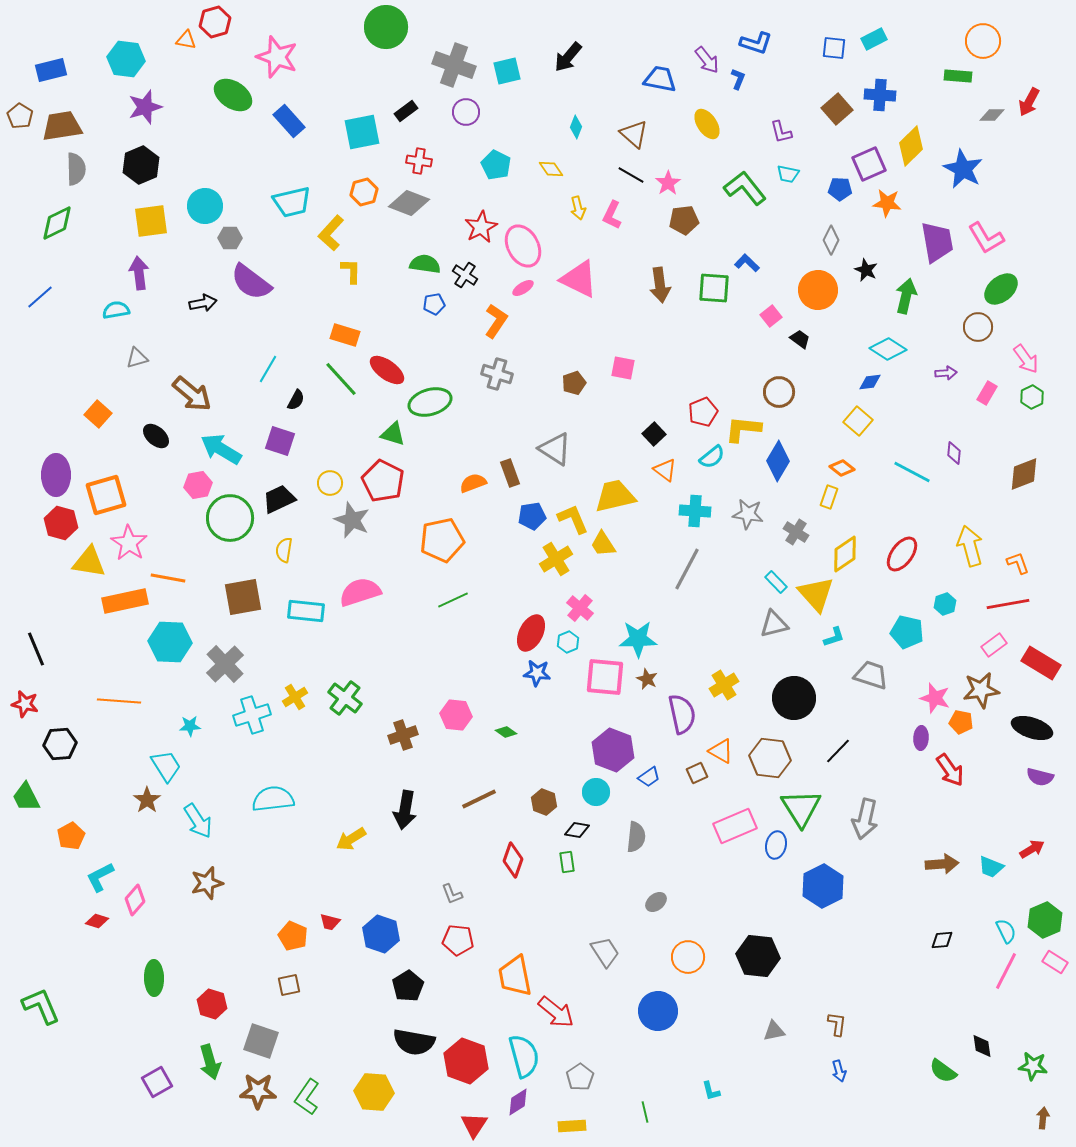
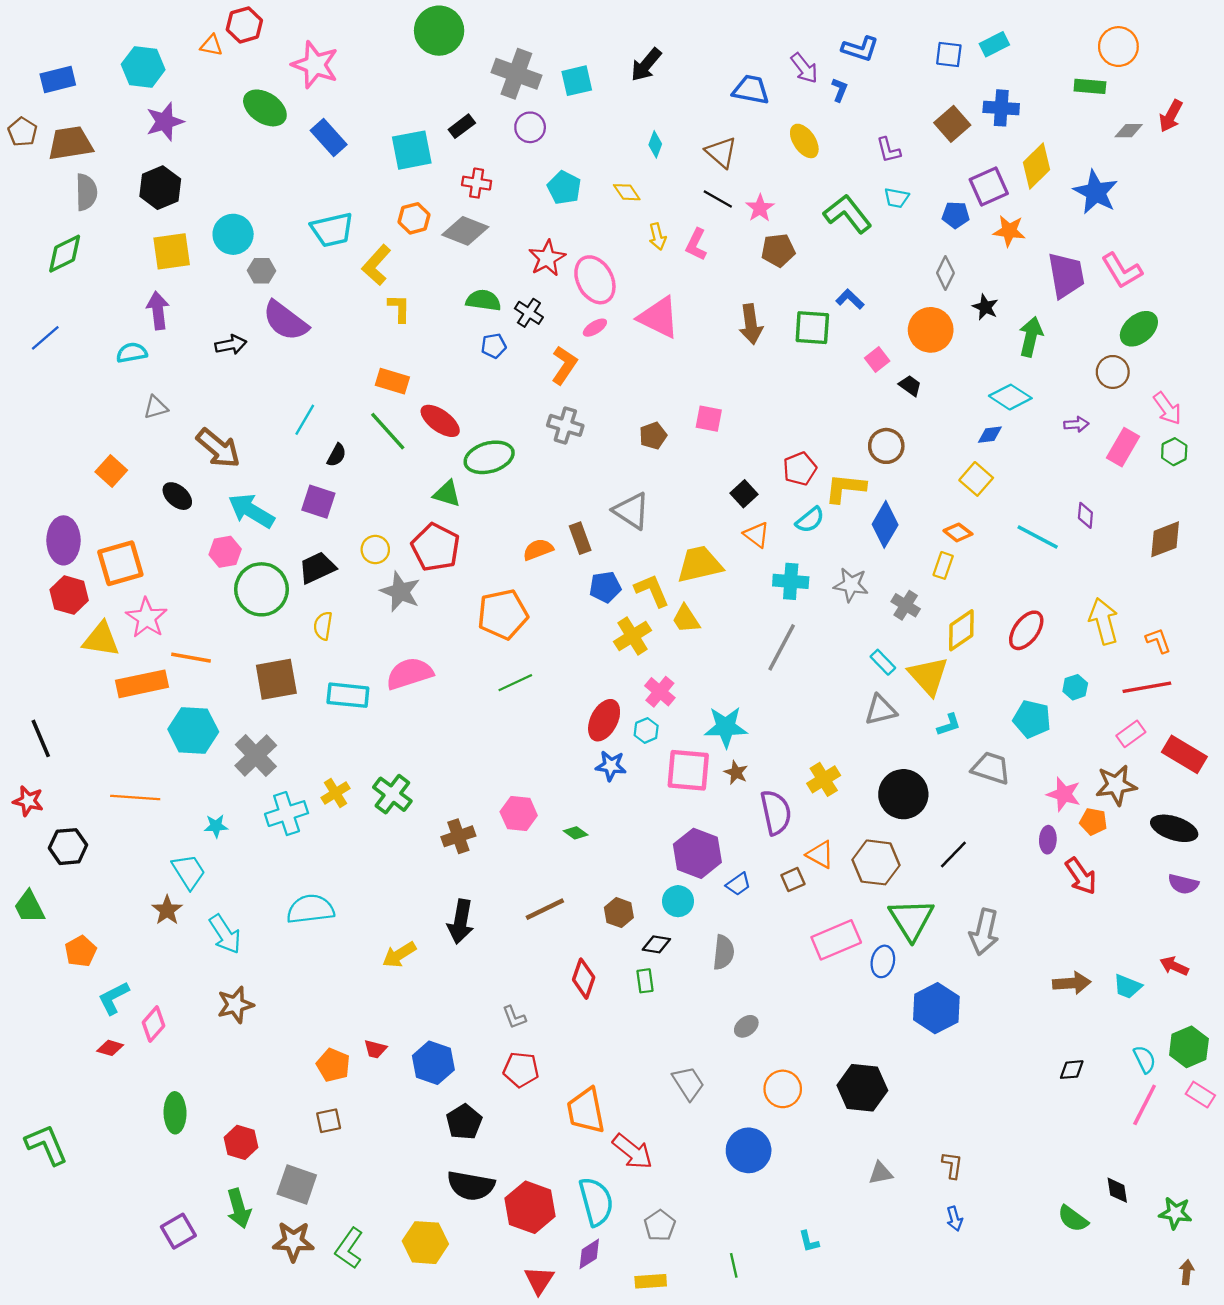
pink rectangle: (987, 393) -> (1123, 447), size x1.4
red arrow: (1032, 849) -> (1174, 966), turned -125

